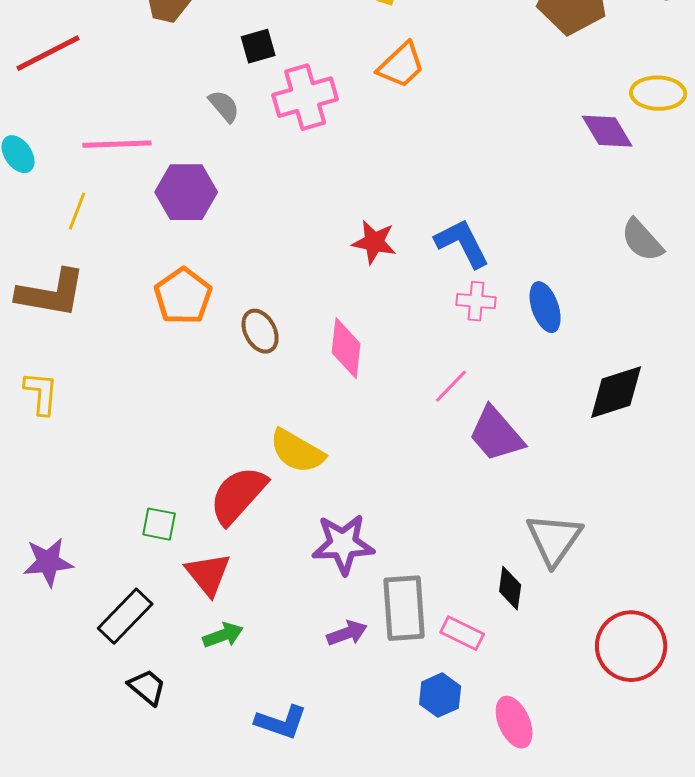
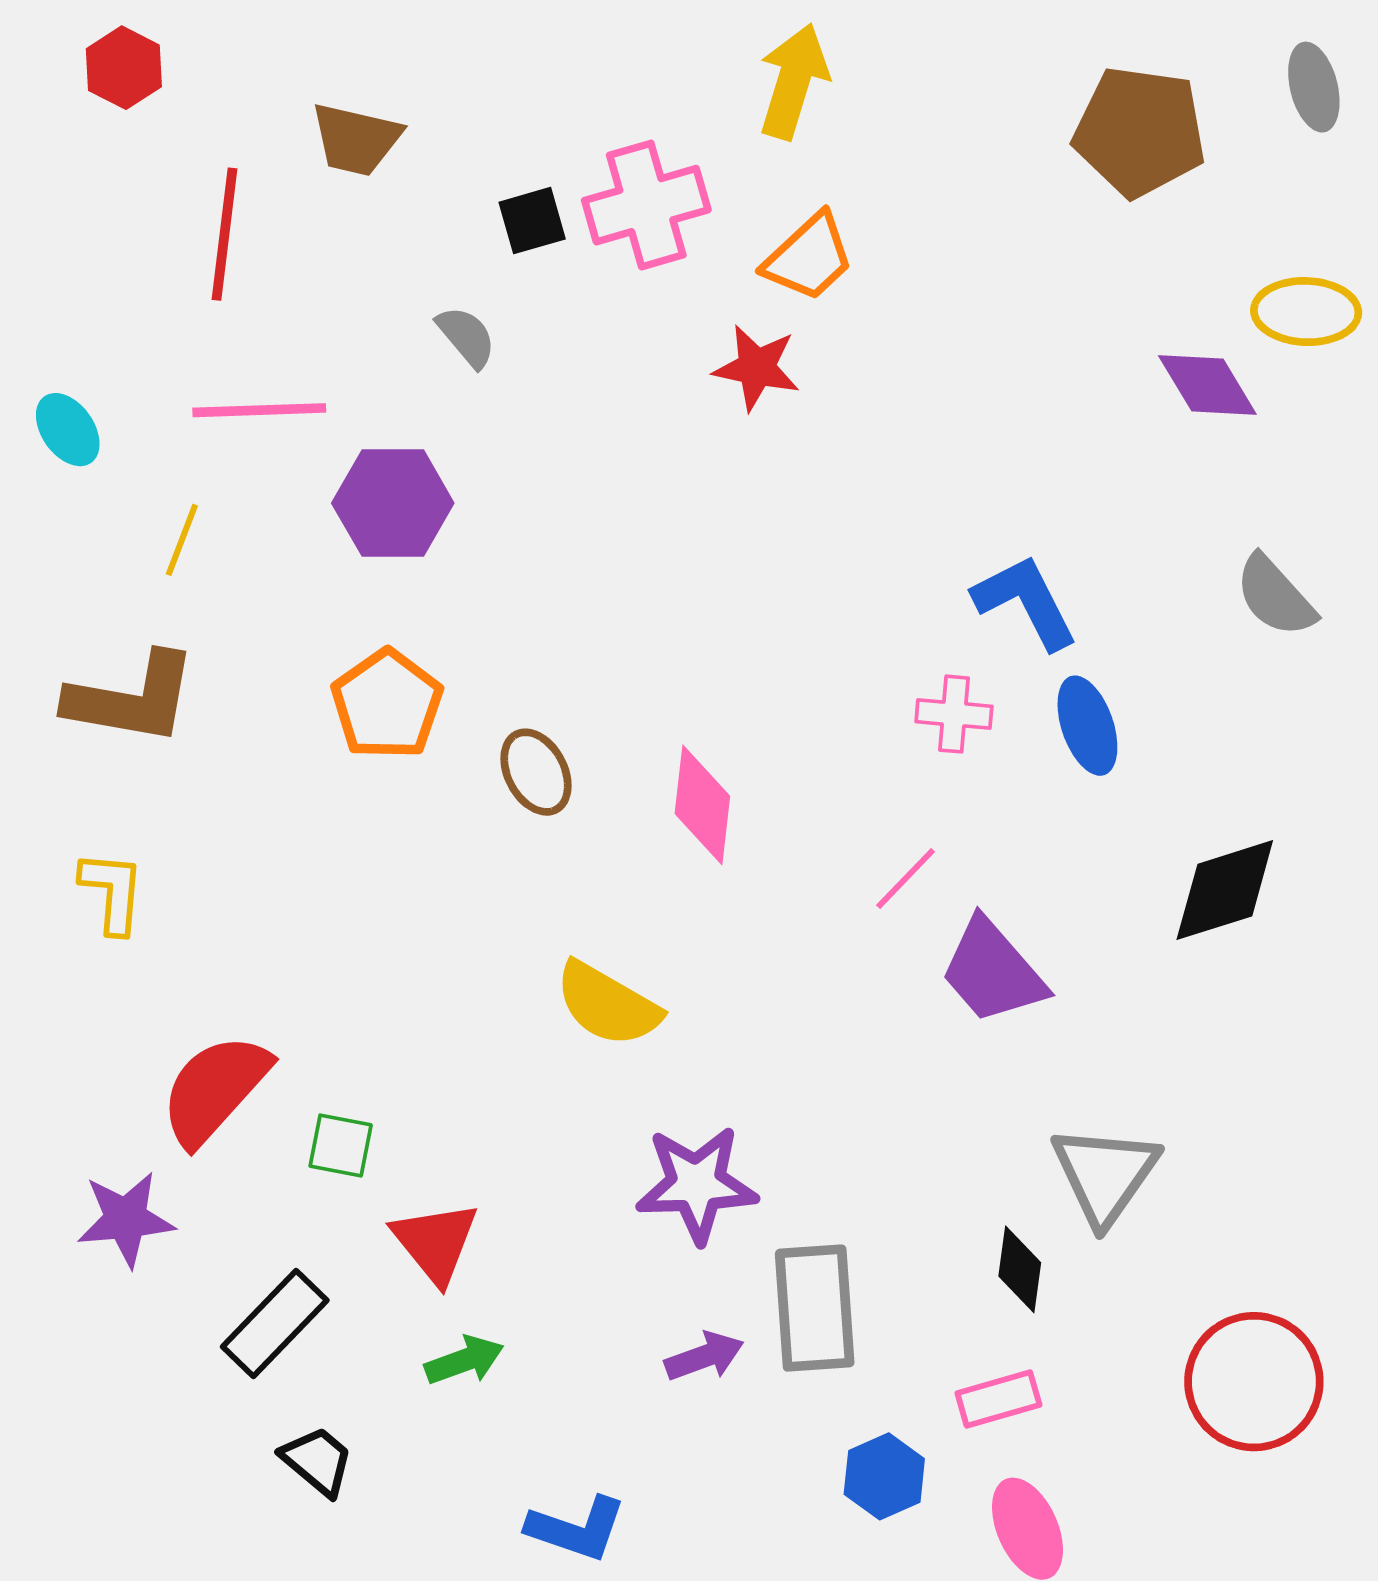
red line: (48, 53) -> (224, 234), moved, turned -56
pink cross: (305, 97) -> (646, 205), moved
red star: (374, 242) -> (757, 368), moved
blue L-shape: (462, 243) -> (1026, 602), moved
red semicircle: (238, 495) -> (215, 1089), moved
pink rectangle: (462, 633) -> (998, 1399), moved, turned -42

